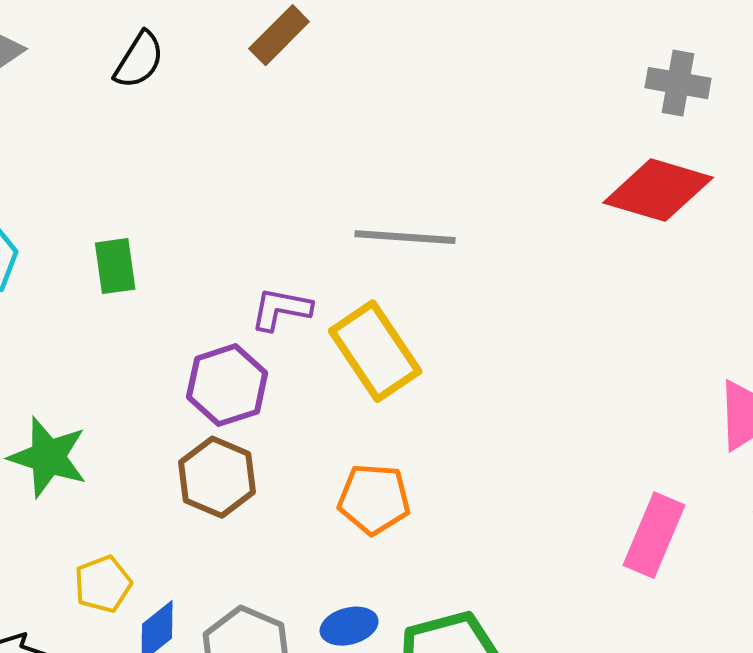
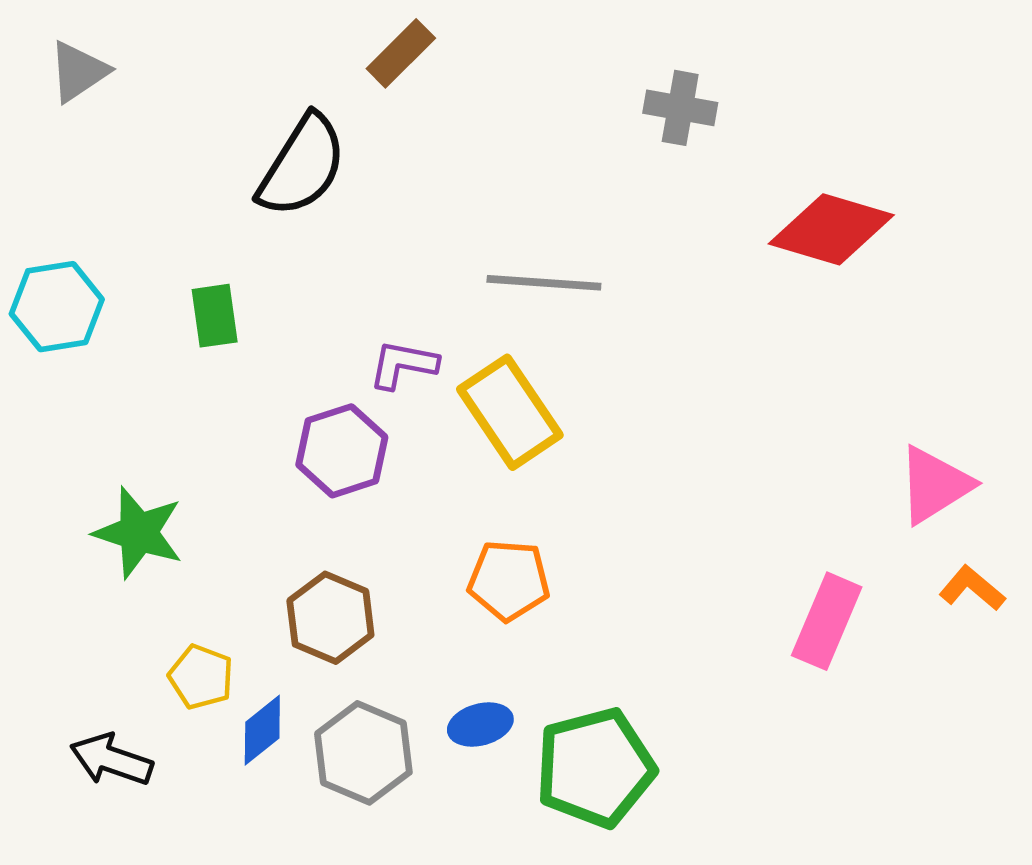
black semicircle: (139, 60) -> (302, 166), moved, size x1.6
gray cross: (678, 83) -> (680, 108), moved
brown hexagon: (217, 477) -> (330, 618), moved
yellow pentagon: (103, 584) -> (201, 677), turned -30

